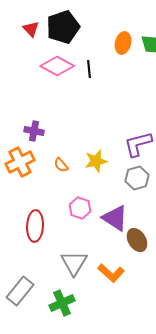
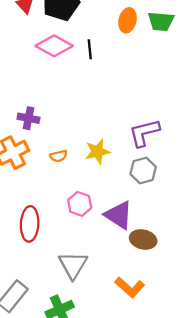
orange semicircle: (61, 165) -> (59, 156), turned -63
brown ellipse: (137, 240) -> (143, 239), turned -45
orange L-shape: (111, 273) -> (130, 287), moved

